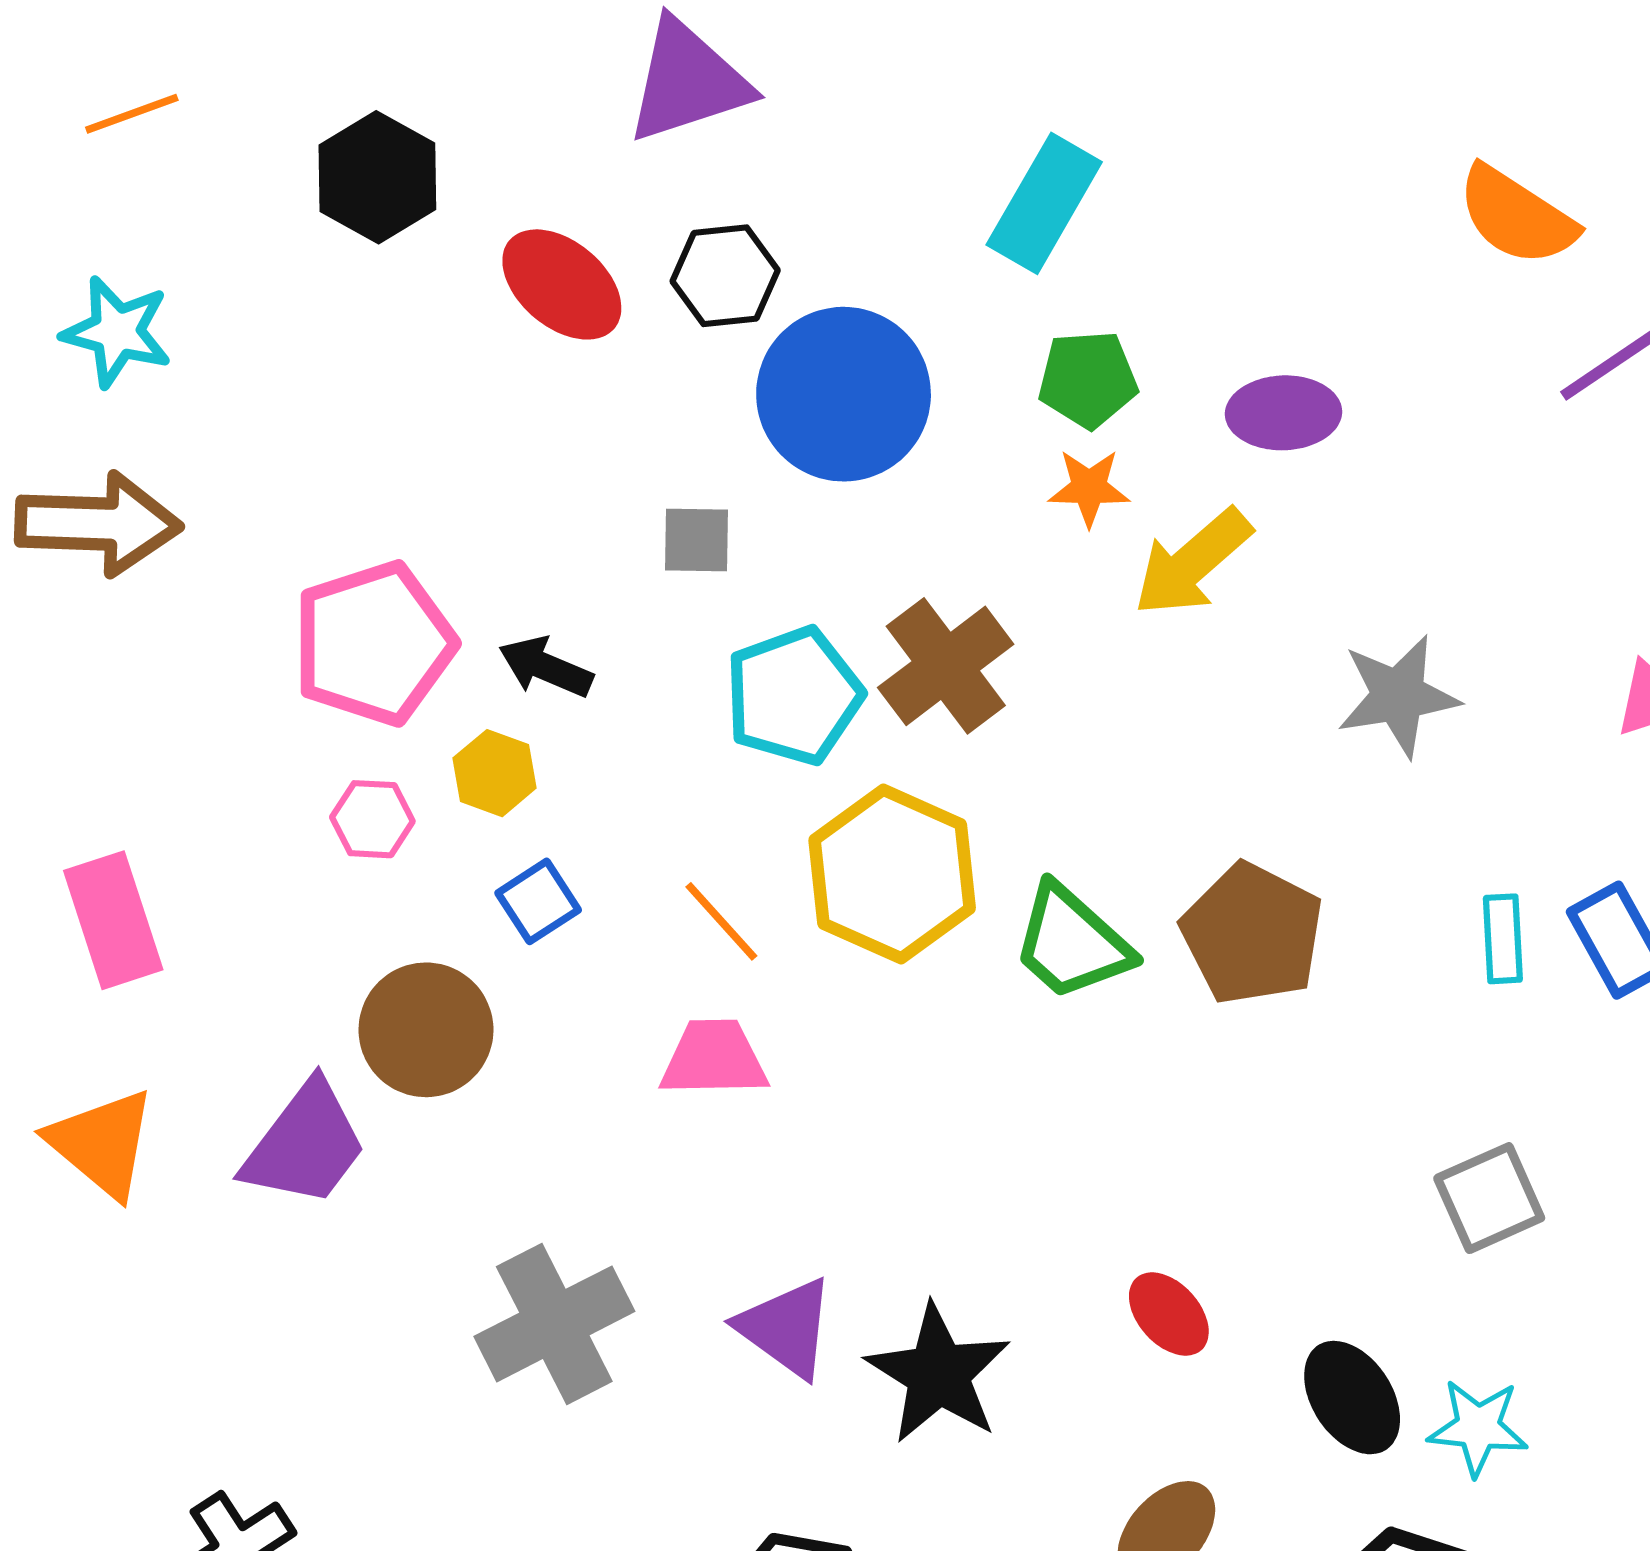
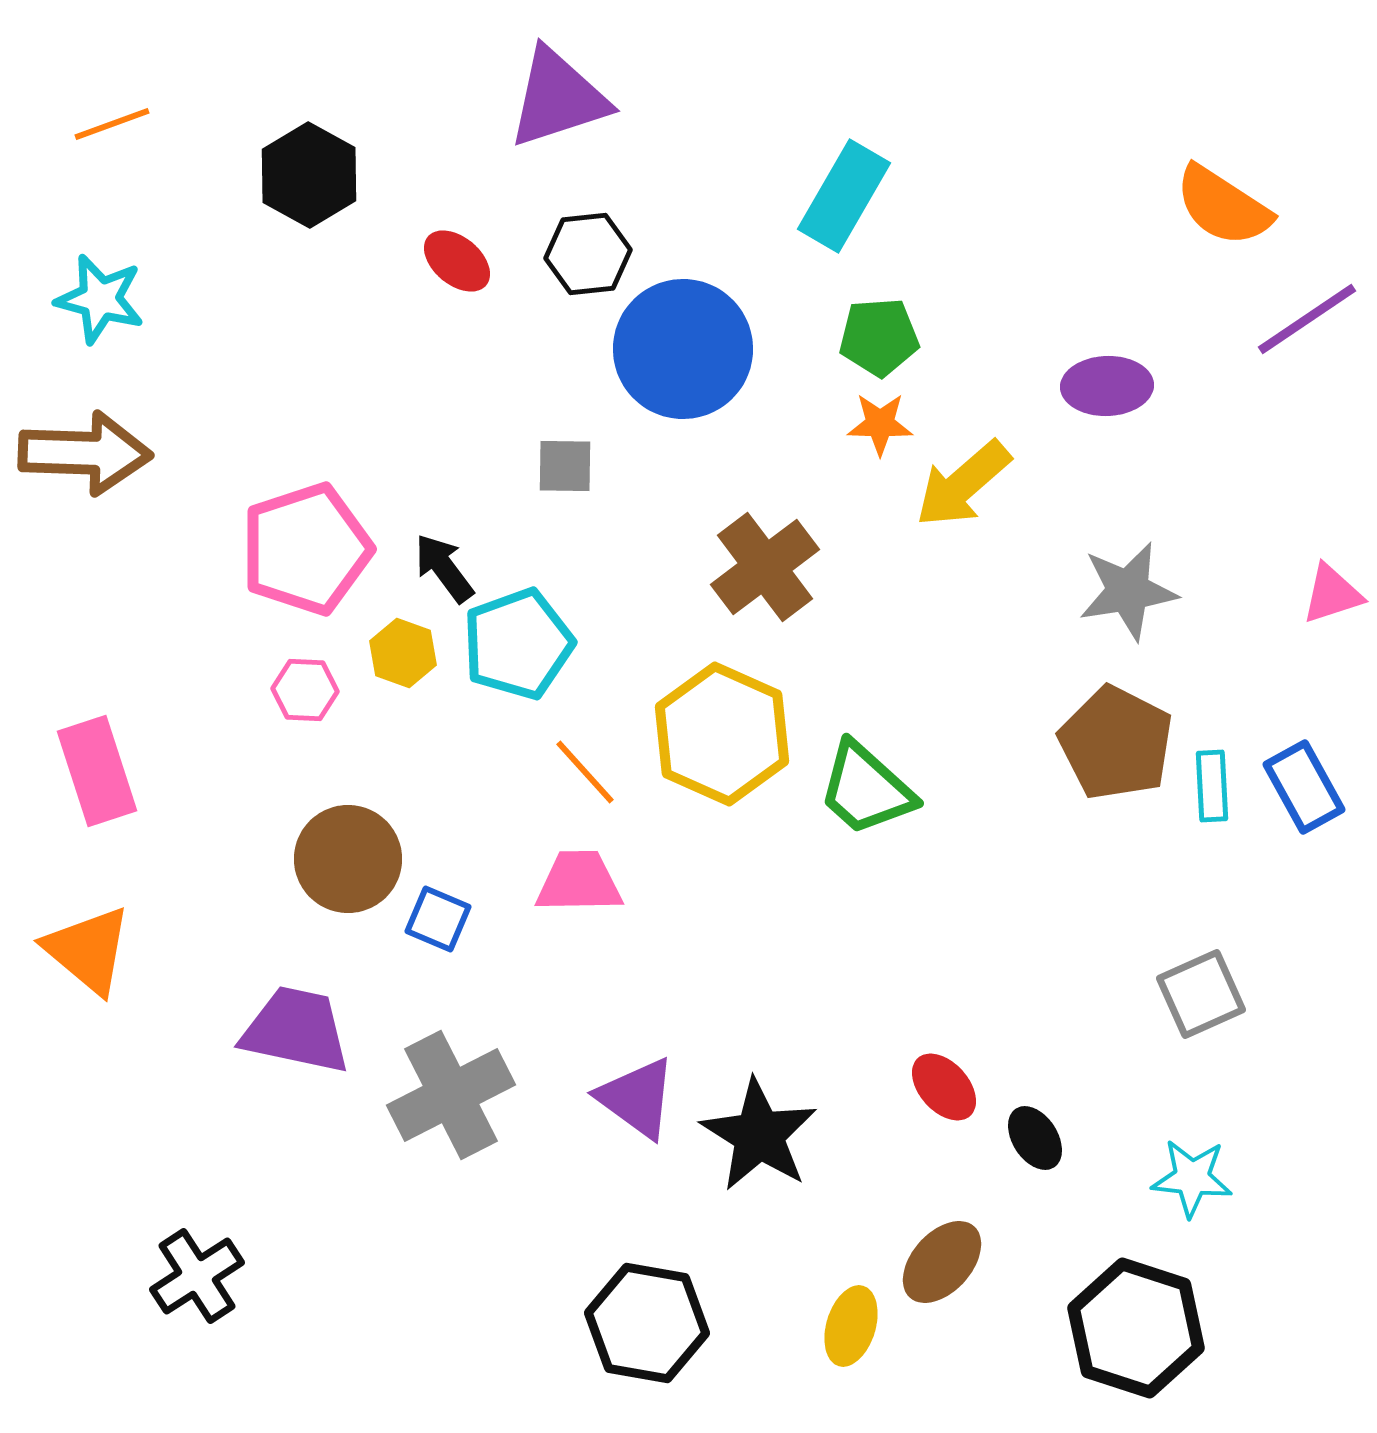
red ellipse: (562, 284) -> (457, 261), size x0.7
purple ellipse: (1284, 413) -> (1107, 386), moved
black arrow: (546, 667) -> (444, 568), turned 30
cyan pentagon: (794, 696) -> (518, 644), moved
blue square: (538, 901) -> (438, 919), moved, turned -34
brown pentagon: (1252, 934) -> (1116, 743), moved
purple trapezoid: (305, 1144) -> (296, 1030), moved, turned -115
black ellipse: (1352, 1398) -> (1035, 1138), moved, size x0.7

